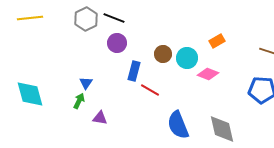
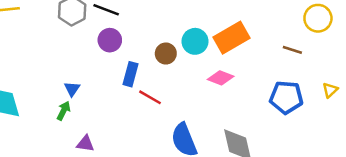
orange rectangle: (217, 41) -> (232, 38), size x1.8
cyan circle: (187, 58) -> (195, 41), moved
purple triangle: (100, 118) -> (85, 144), moved

